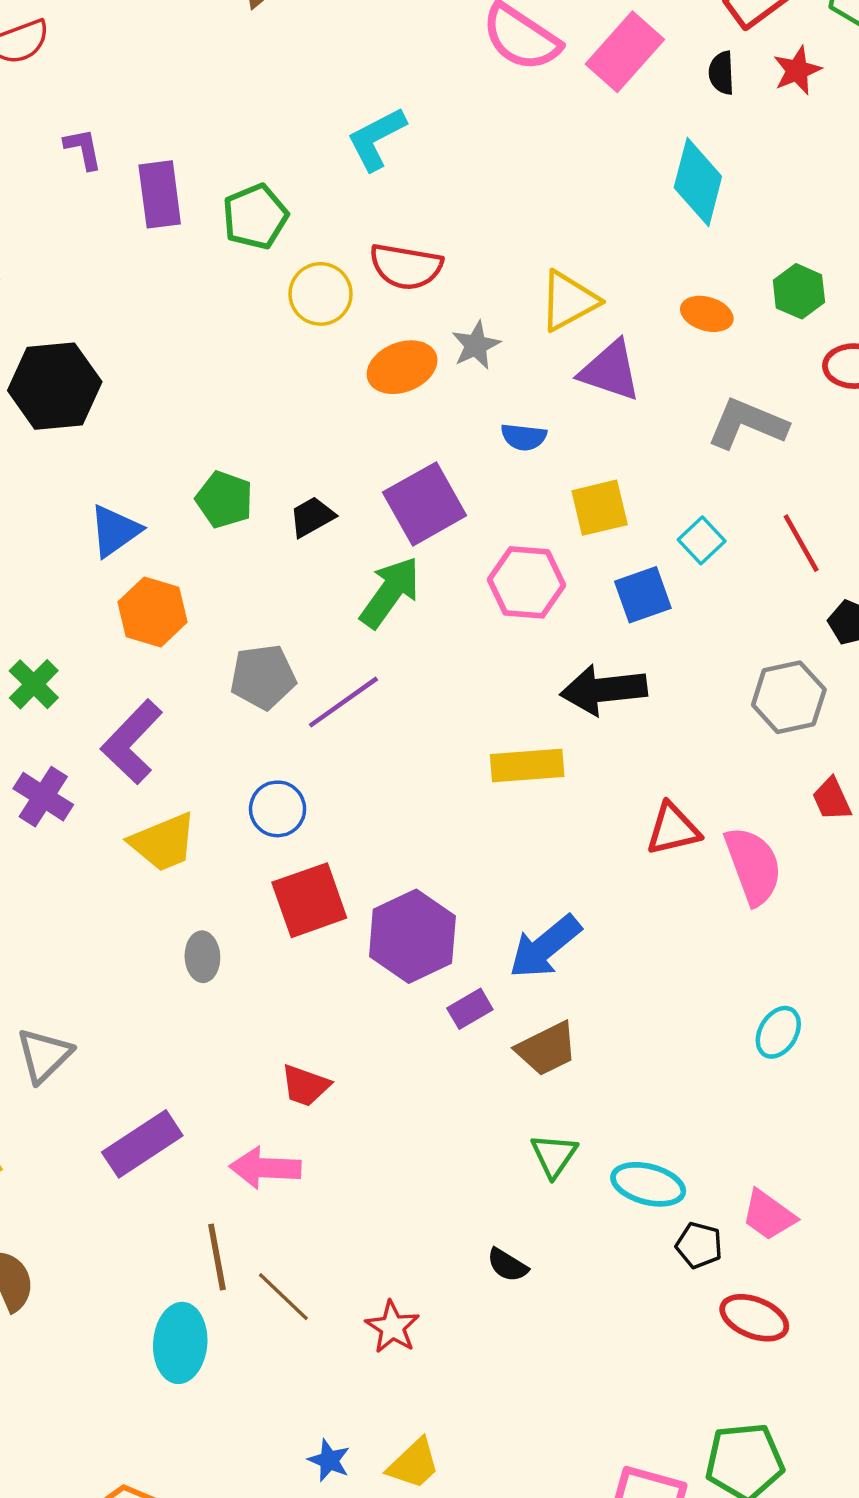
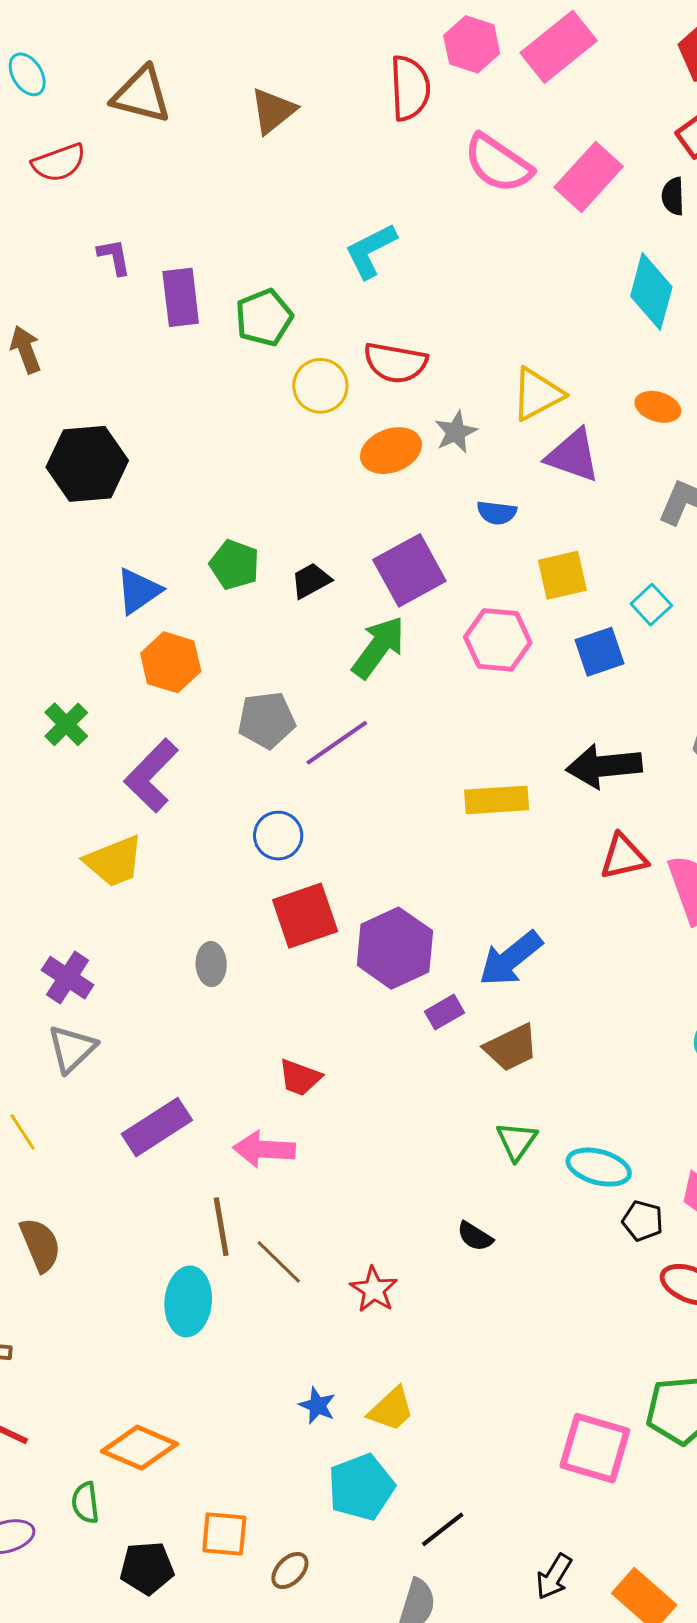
black arrow: (604, 690) -> (604, 766), moved
purple cross: (43, 797) -> (68, 978), moved
yellow trapezoid: (163, 842) -> (114, 861), moved

